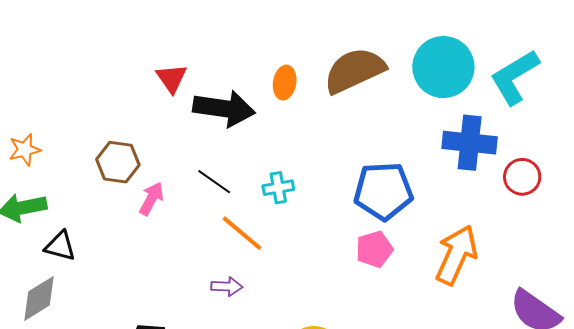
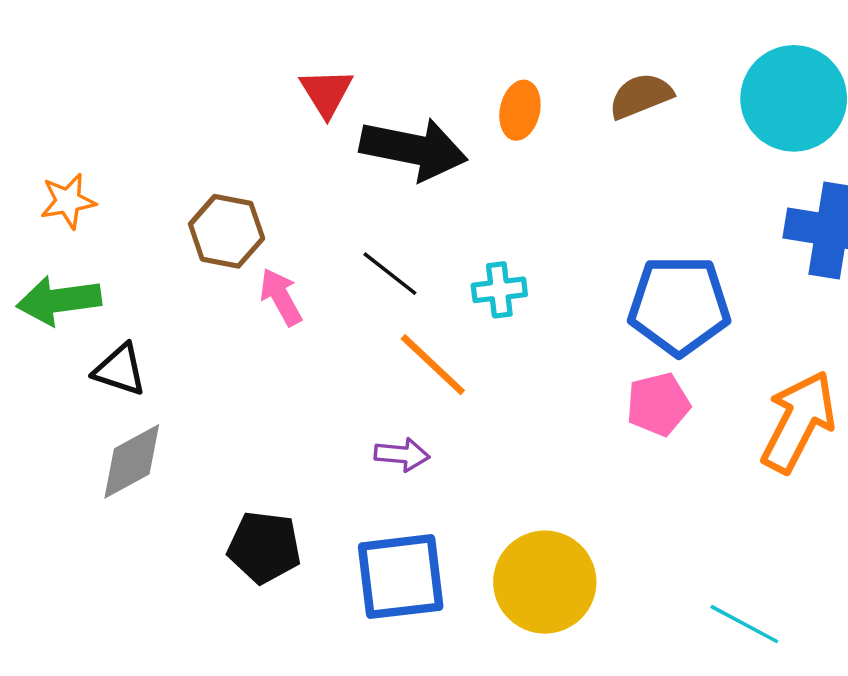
brown semicircle: (354, 70) -> (641, 96), size x0.6
pink arrow: (151, 199) -> (281, 297), turned -60
gray diamond: (39, 298) -> (132, 461), moved

